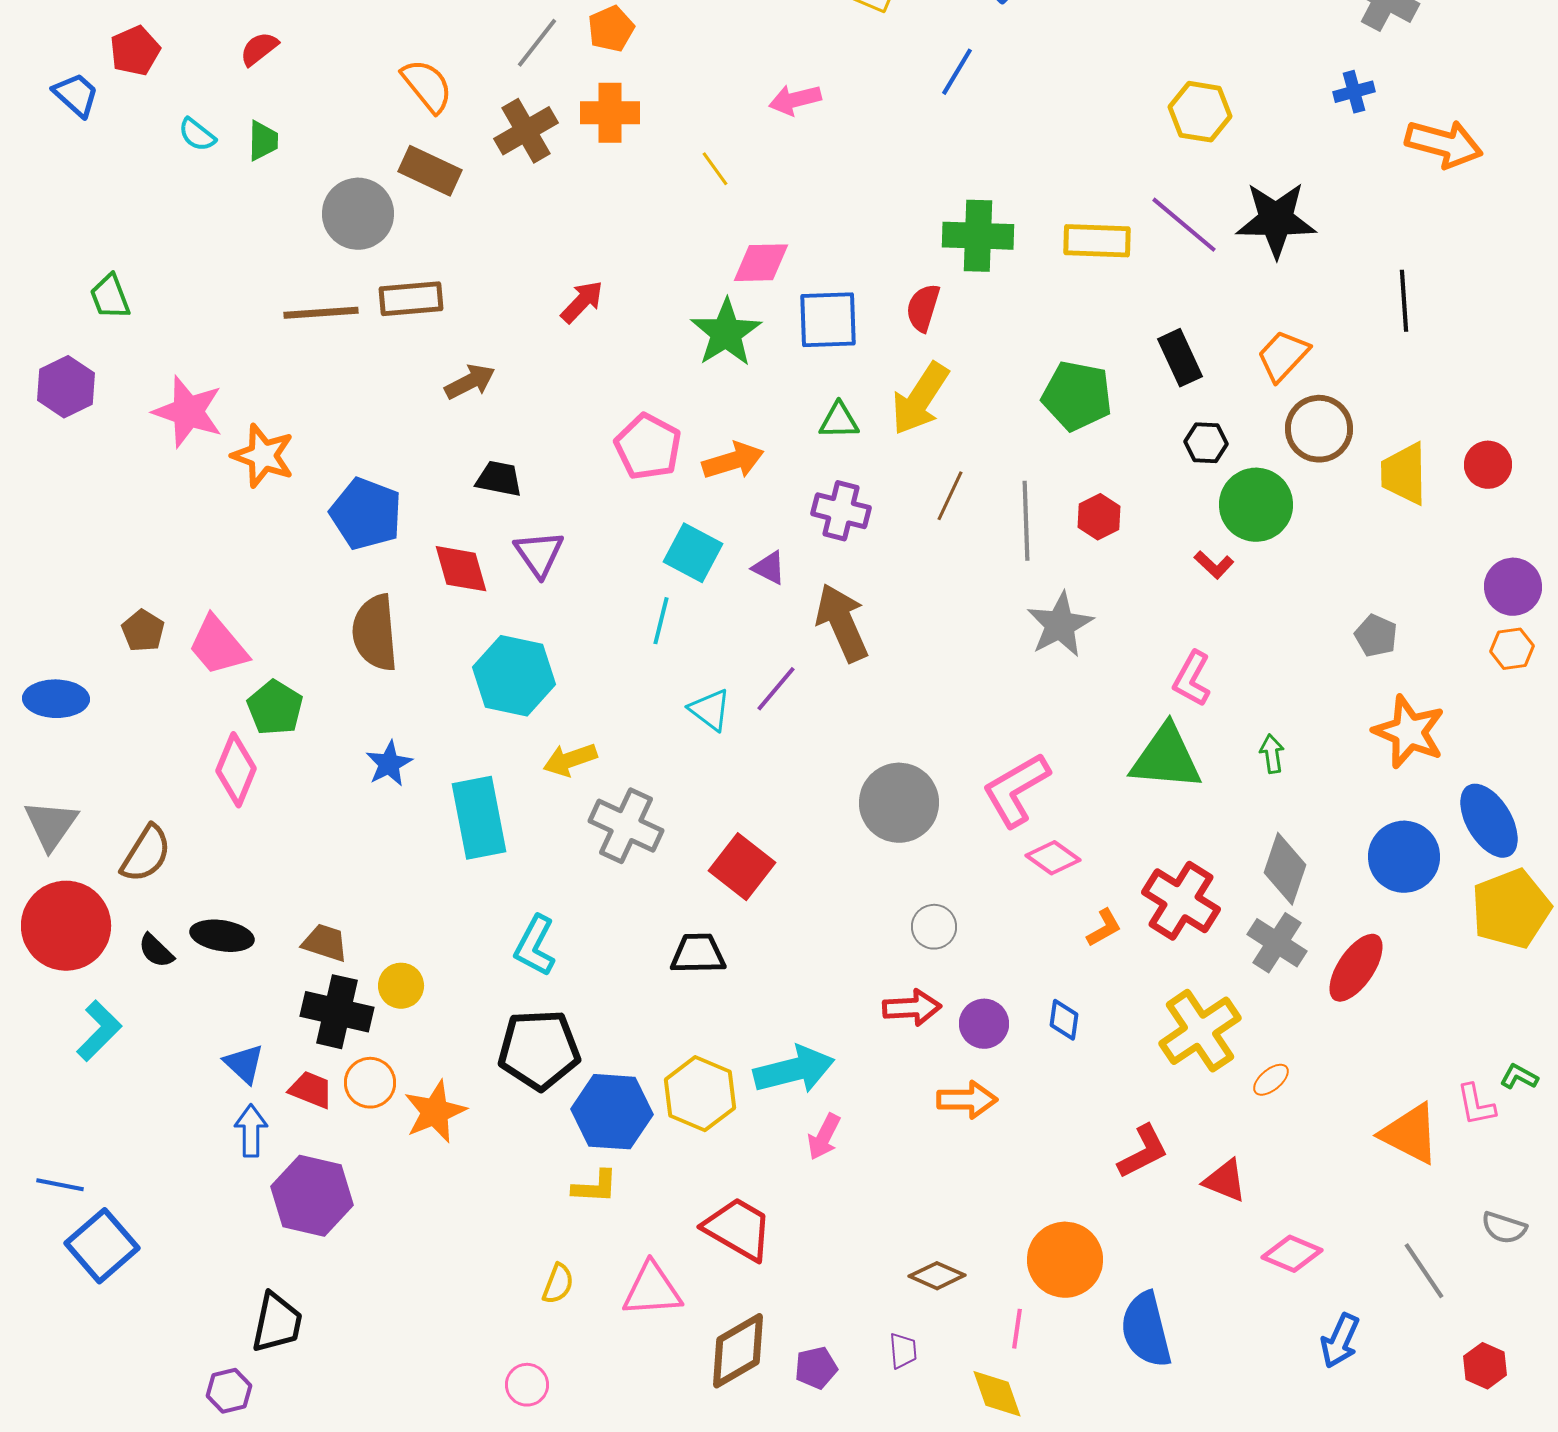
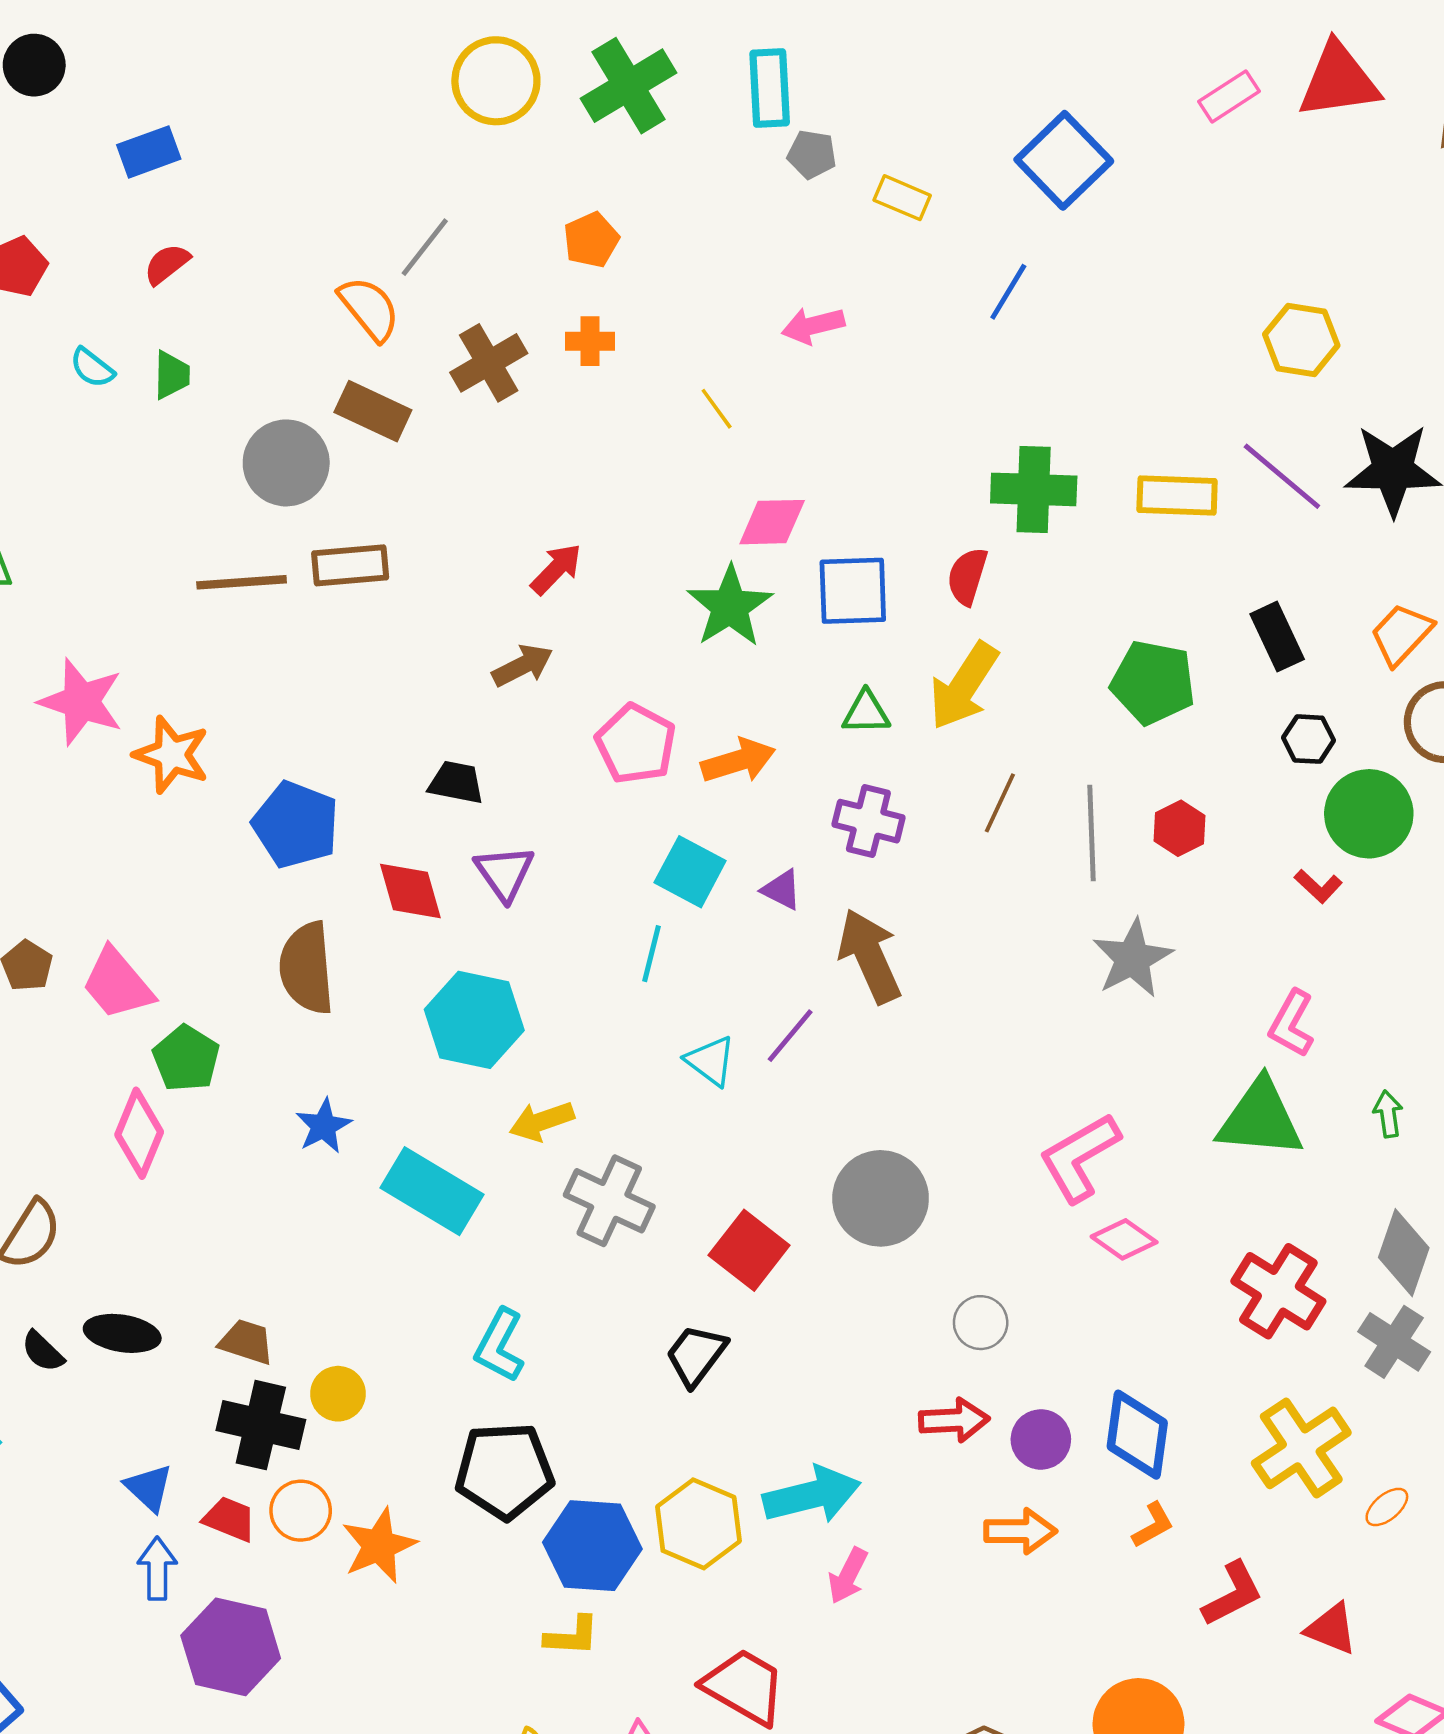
gray line: (537, 43) -> (425, 247), moved
orange cross: (610, 113) -> (590, 341), size x0.7
brown arrow: (470, 382) -> (522, 665), moved
gray circle: (899, 803) -> (881, 1198), moved
cyan rectangle: (479, 818) -> (432, 1191), turned -48
orange L-shape: (1104, 928) -> (1153, 1525), moved
black trapezoid: (698, 954) -> (696, 1355), turned -52
blue diamond: (1064, 1020) -> (1137, 1435), size x1.8

